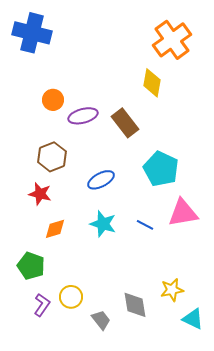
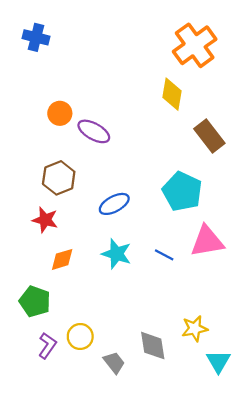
blue cross: (32, 33) -> (36, 37), size x0.6
purple ellipse: (83, 116) -> (94, 131), turned 44
brown rectangle: (125, 123) -> (209, 136), moved
cyan triangle: (193, 319) -> (218, 361), turned 35

